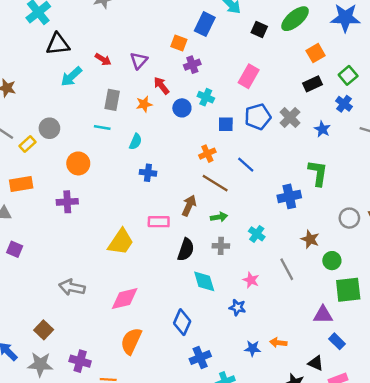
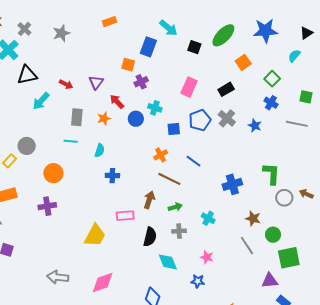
black rectangle: (312, 84) -> (226, 89), moved
green L-shape: (318, 173) -> (271, 174), moved
gray line: (287, 269) -> (247, 245), moved

